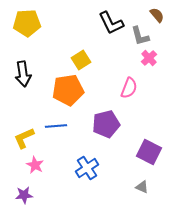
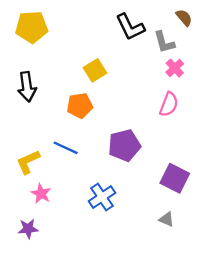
pink semicircle: (129, 88) -> (169, 104), moved
orange pentagon: (68, 90) -> (80, 106), size x0.7
blue line: (56, 126) -> (66, 148), turned 30

